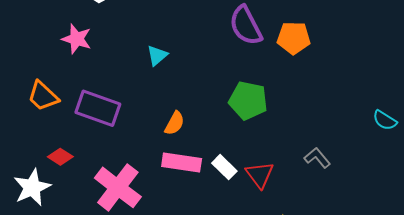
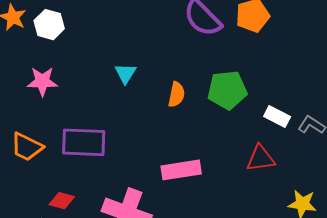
orange semicircle: (175, 123) -> (176, 94), moved
white rectangle: (224, 167) -> (277, 116), moved
red triangle: (260, 175) -> (261, 158), turned -44

